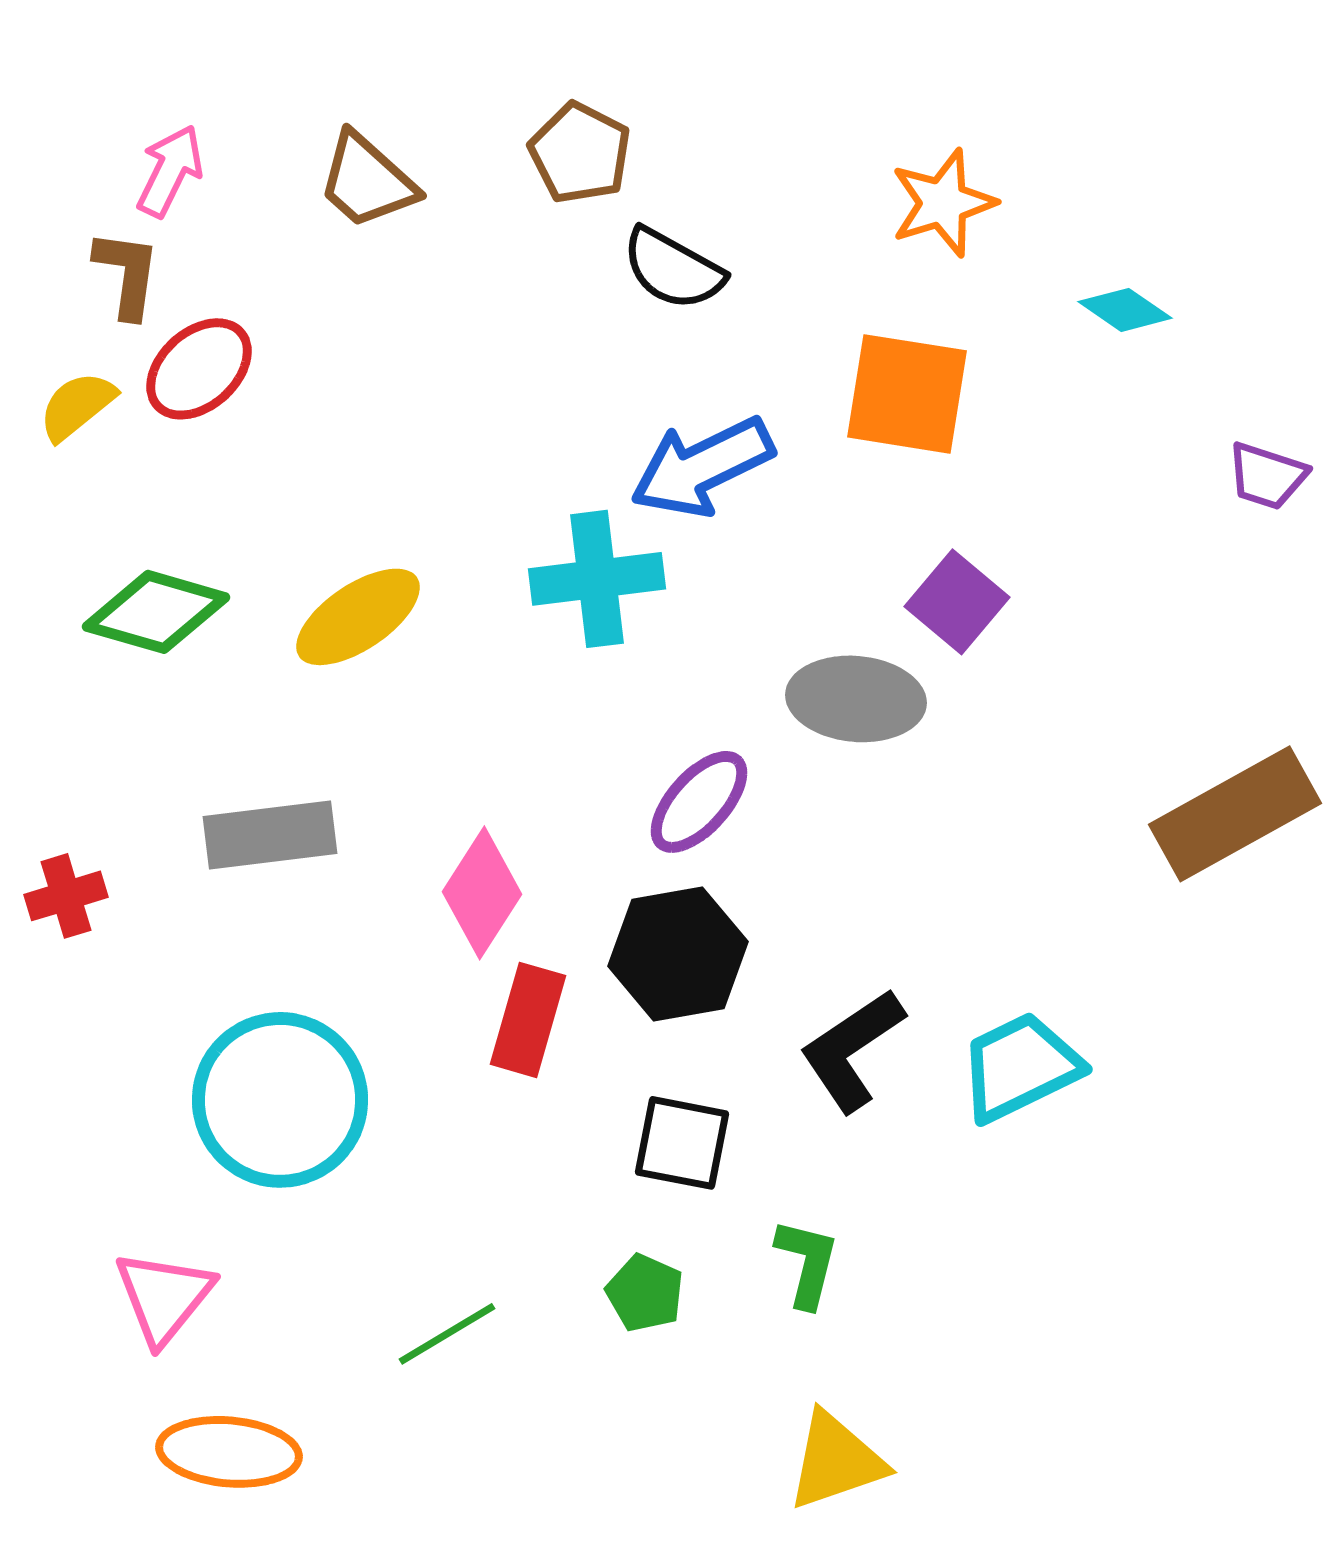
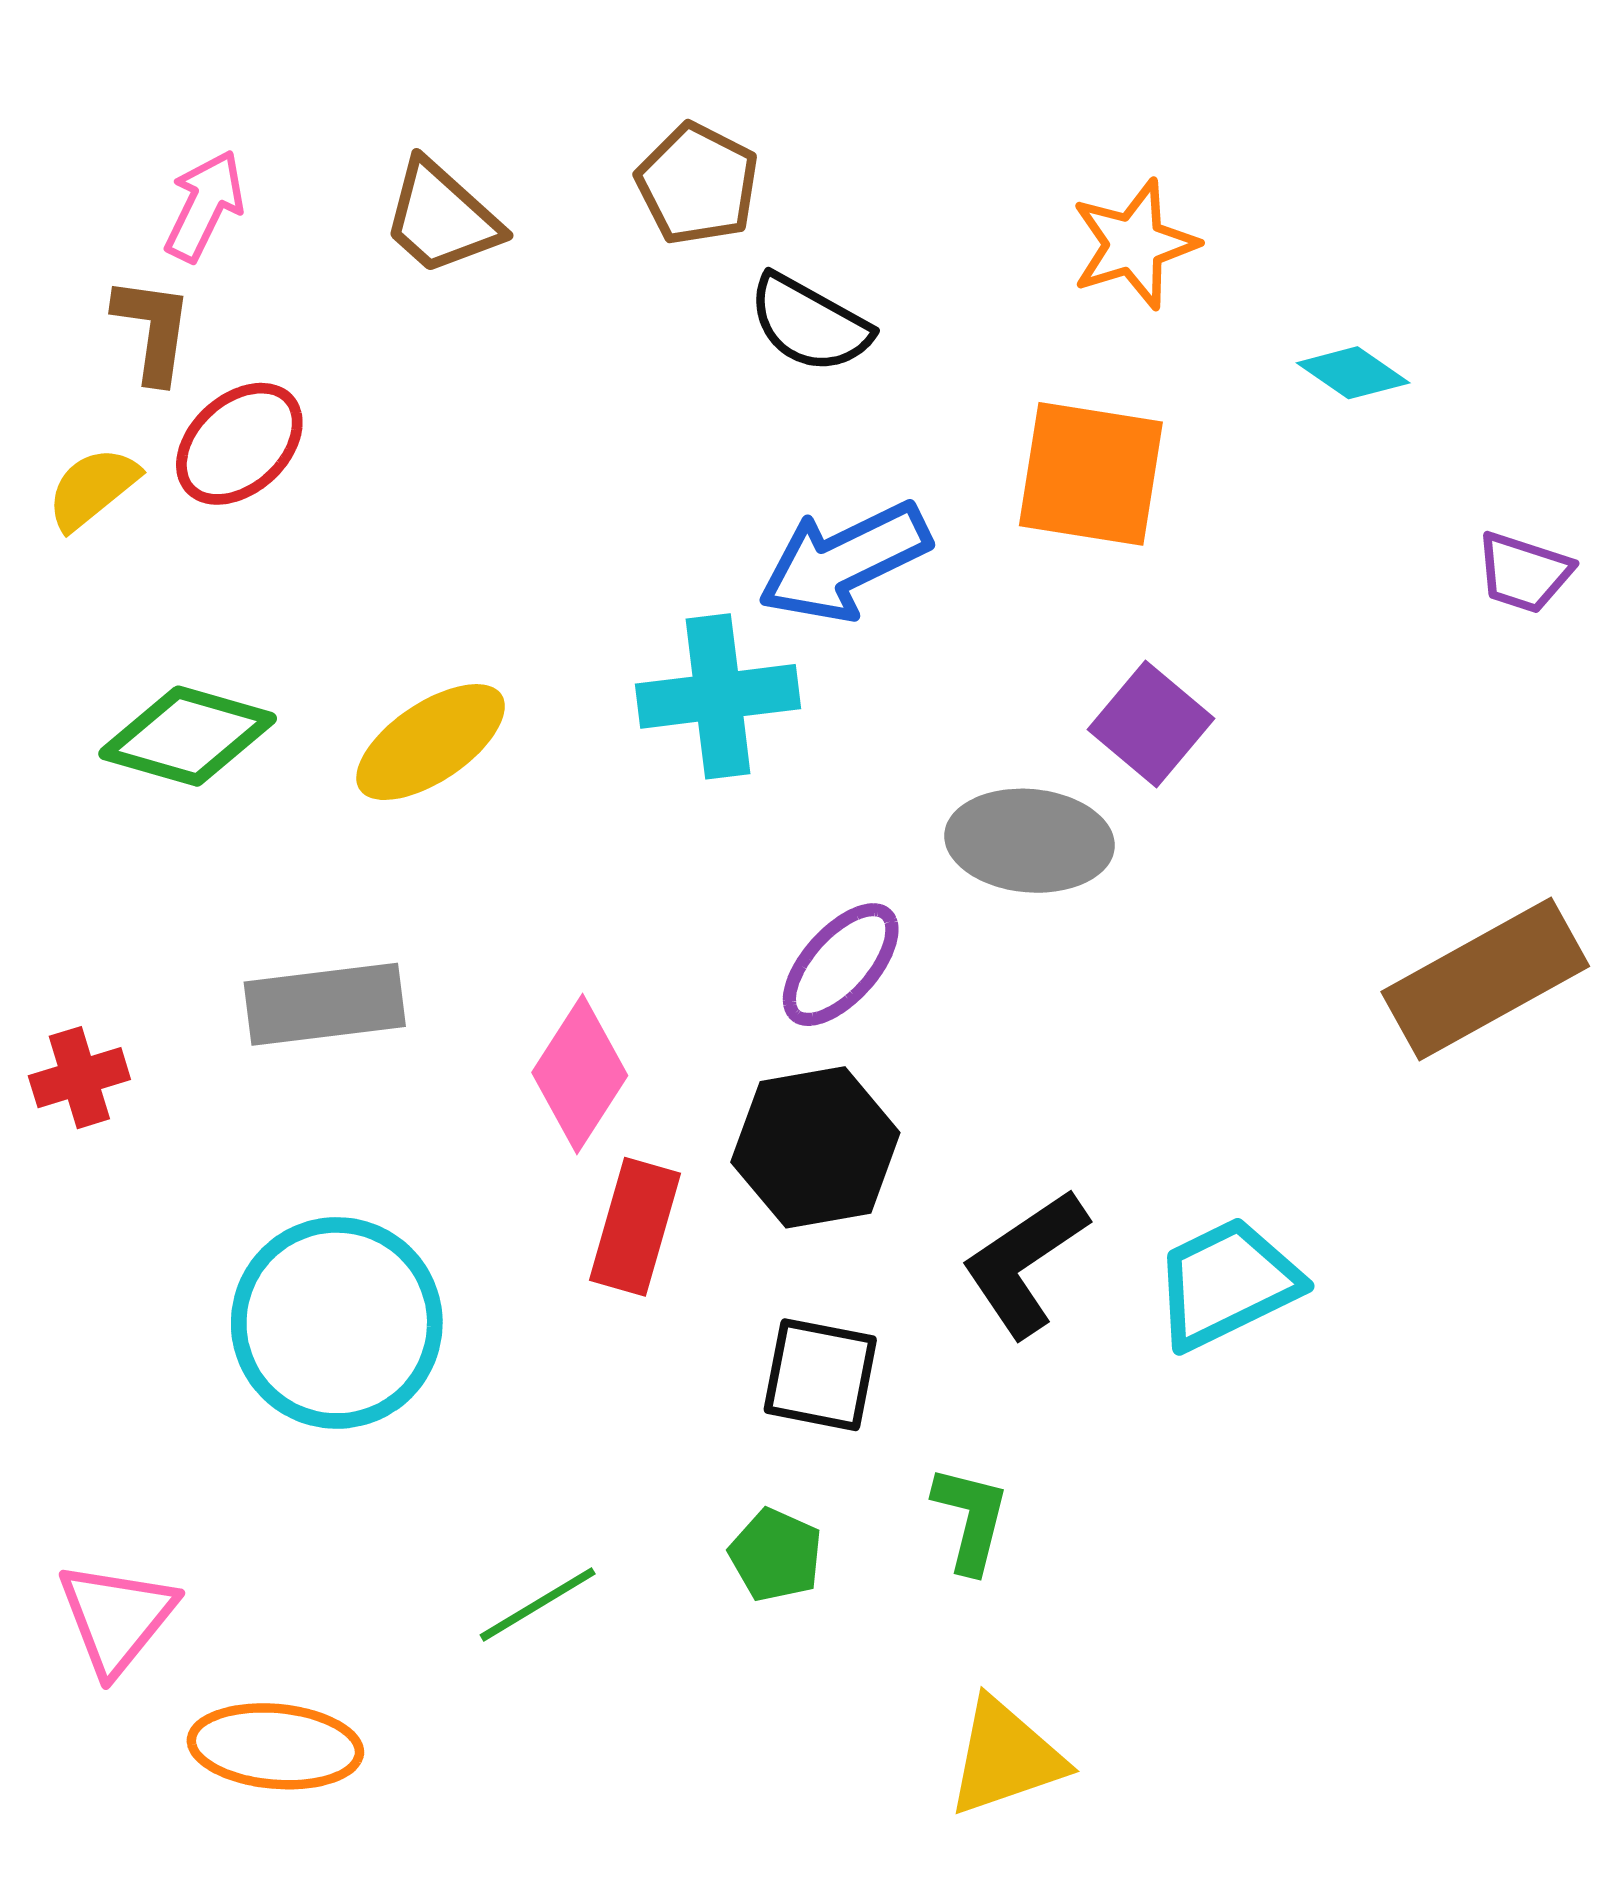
pink triangle: (164, 1297) -> (117, 1618), moved

